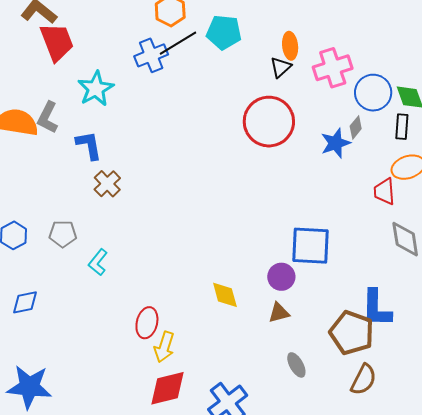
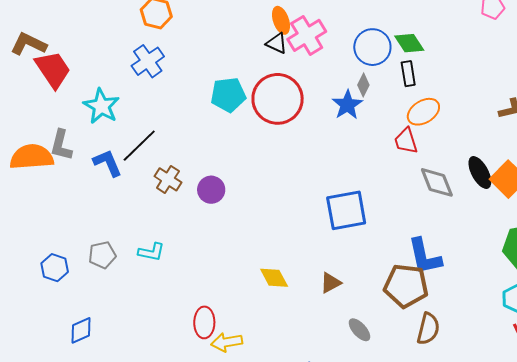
cyan pentagon: (224, 32) -> (228, 95), moved
black line: (178, 43) -> (139, 146), moved
black triangle: (281, 67) -> (277, 43), turned -40
pink cross: (333, 68) -> (307, 35), moved
brown cross: (107, 184) -> (168, 179), moved
cyan L-shape: (98, 262) -> (151, 252), moved, turned -104
purple circle: (281, 277) -> (211, 190), moved
yellow arrow: (164, 347) -> (227, 342), turned 76

